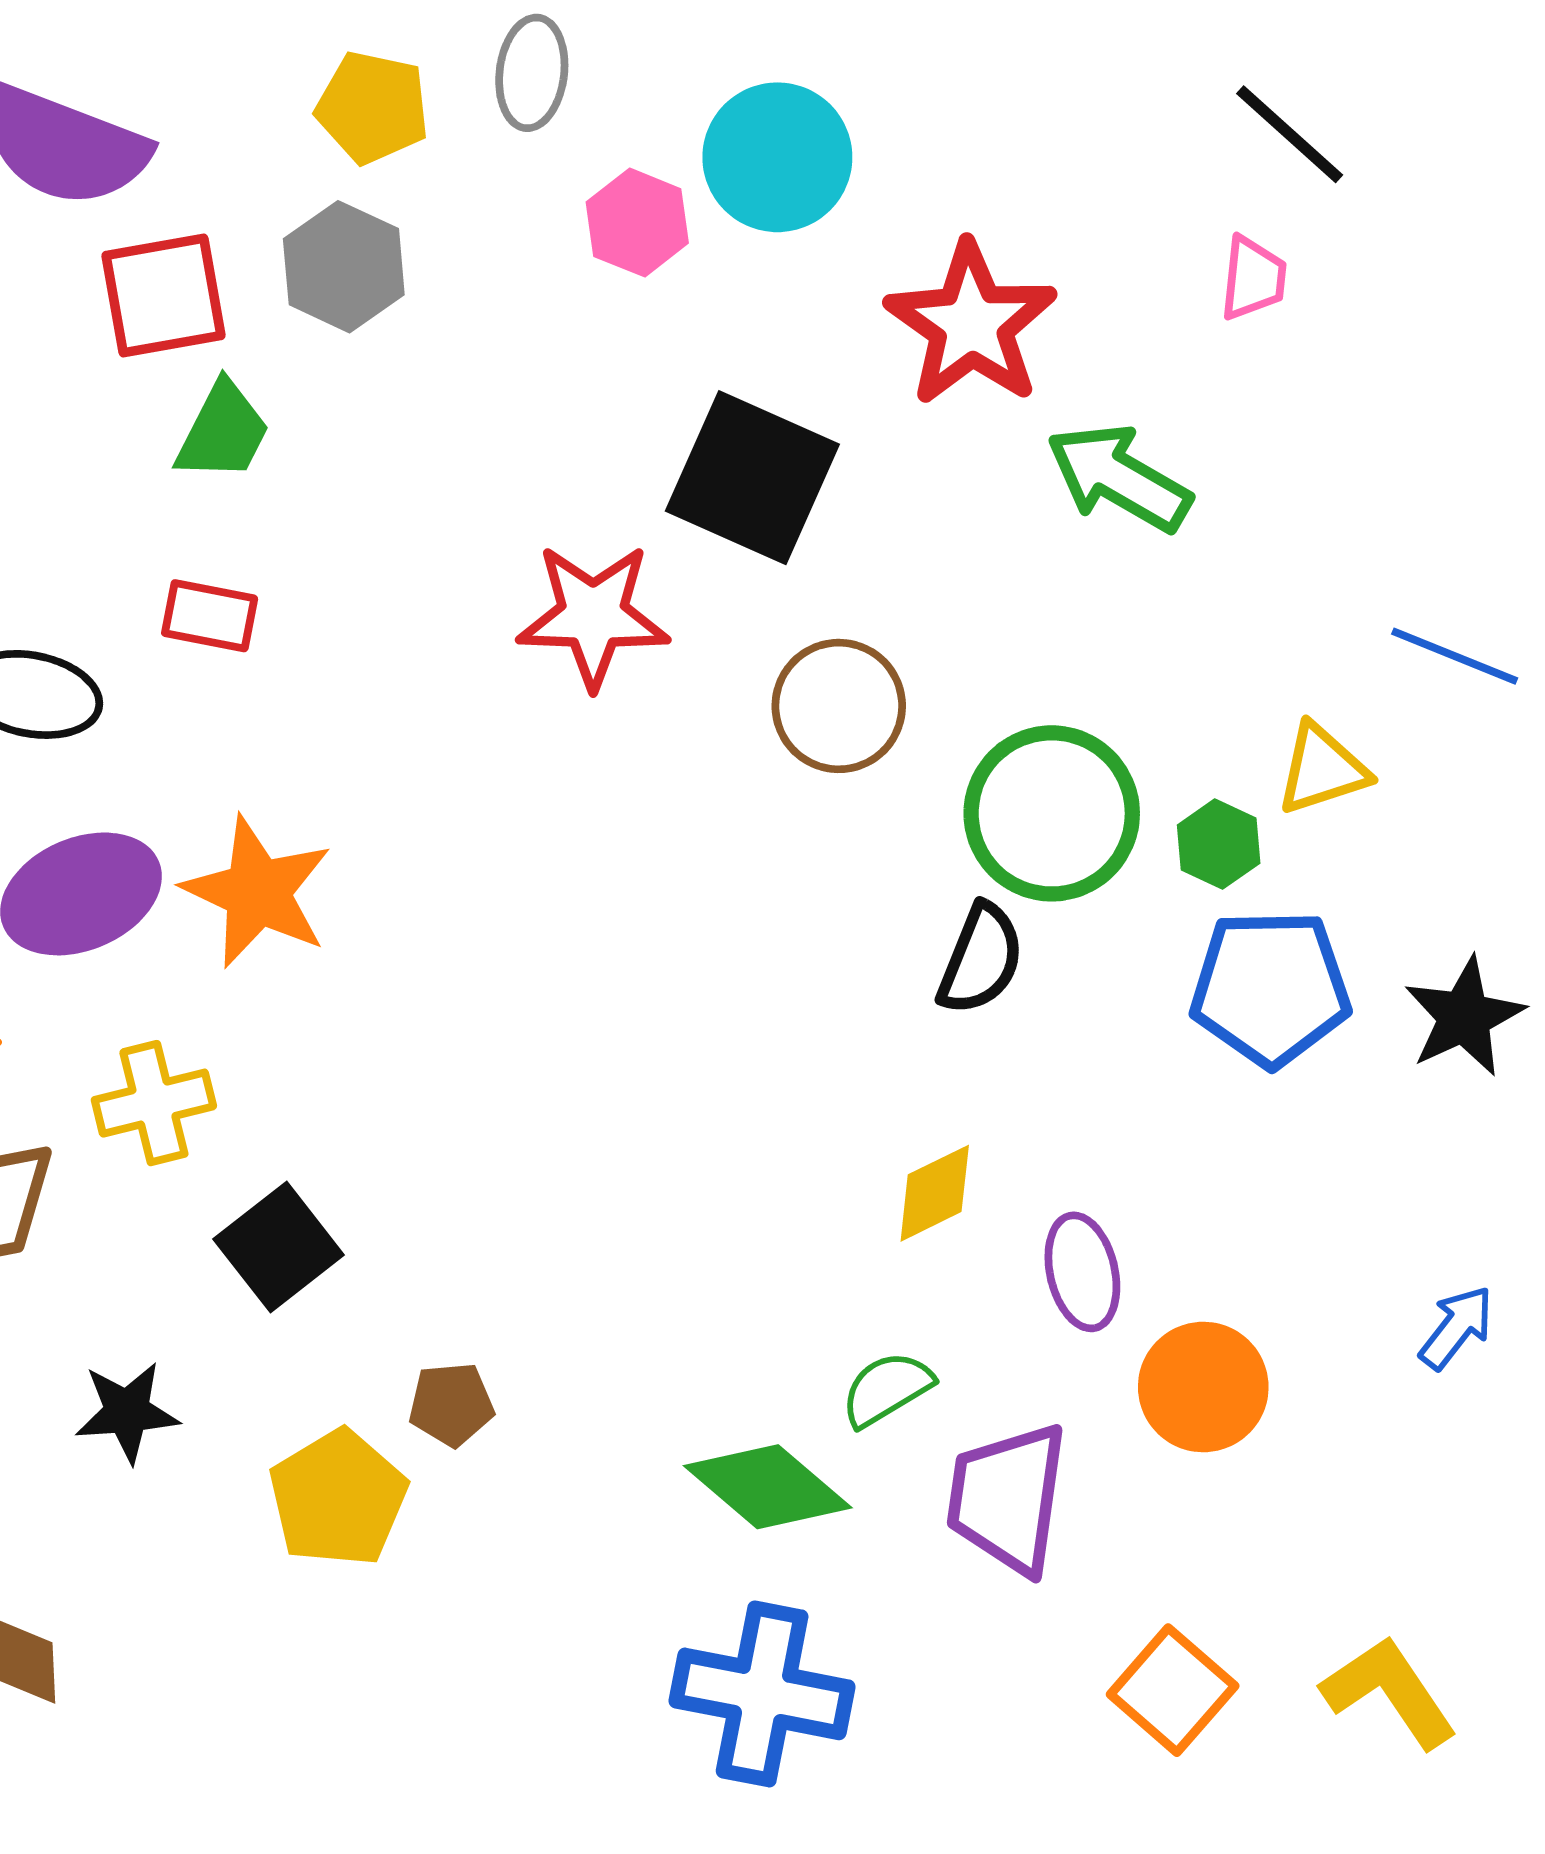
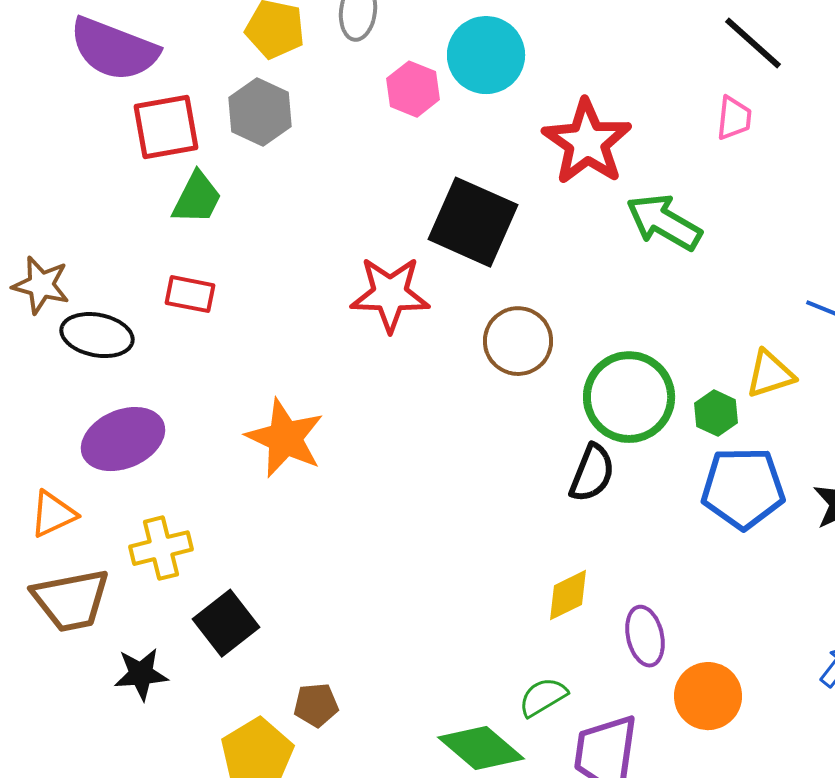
orange star: (257, 892) -> (285, 438), moved
black star: (127, 1412) -> (141, 674), moved

